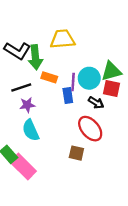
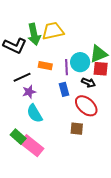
green arrow: (35, 57) -> (34, 34), moved
blue rectangle: (68, 95) -> (64, 89), moved

